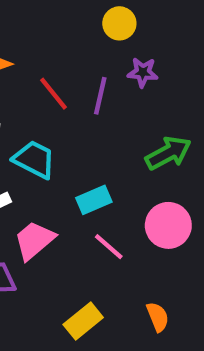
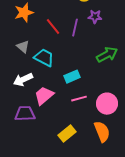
pink circle: (168, 225) -> (107, 104), moved
pink line: (109, 247) -> (79, 99), turned -56
orange semicircle: (158, 317) -> (102, 132), size x1.5

